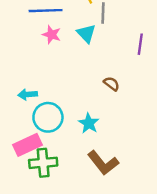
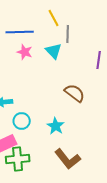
brown semicircle: (111, 84) -> (75, 93), size x1.5
cyan circle: (48, 117) -> (22, 121), size x0.7

